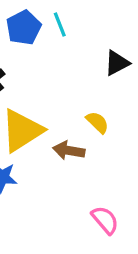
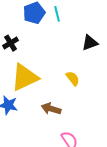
brown arrow: (69, 151) -> (51, 109), moved

